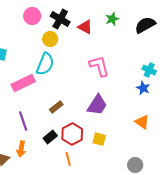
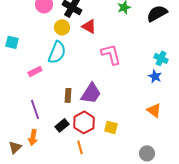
red triangle: (85, 27) -> (89, 26), moved
pink rectangle: (23, 83) -> (35, 71), size x0.6
purple trapezoid: (97, 105) -> (91, 93), moved
brown rectangle: (56, 107) -> (68, 95), turned -48

